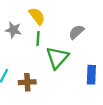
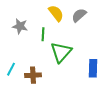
yellow semicircle: (37, 16) -> (56, 13), moved
gray semicircle: (76, 32) -> (79, 15), moved

